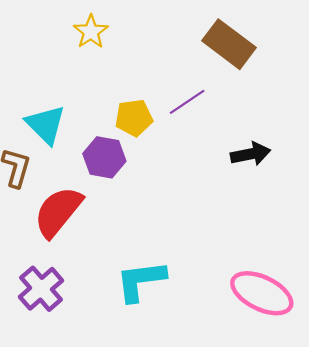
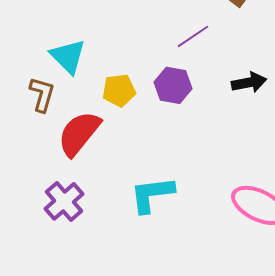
yellow pentagon: (134, 118) -> (119, 90), moved
purple hexagon: (104, 157) -> (173, 85), moved

